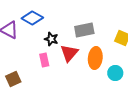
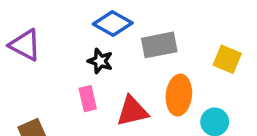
blue diamond: (32, 18) -> (113, 23), moved
red triangle: (69, 53) -> (132, 111), moved, turned 36

